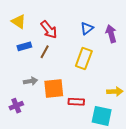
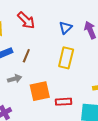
red arrow: (49, 30) -> (26, 20), moved
gray arrow: (31, 81) -> (15, 79), moved

